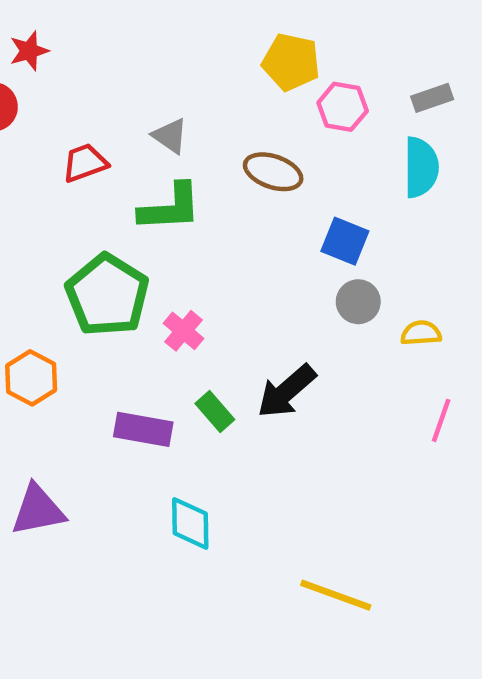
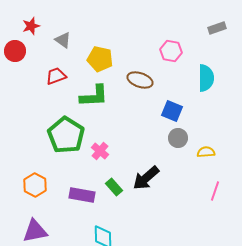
yellow pentagon: (291, 62) -> (100, 59), moved
gray rectangle: (432, 98) -> (217, 28), moved
gray triangle: (170, 136) -> (63, 40), moved
orange hexagon: (31, 378) -> (35, 185), moved

